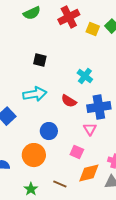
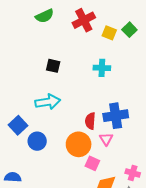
cyan cross: (85, 76) -> (102, 68), moved, turned -35
red semicircle: (69, 101) -> (90, 121), moved, turned 63
blue circle: (49, 131) -> (37, 141), moved
orange circle: (34, 155) -> (79, 144), moved

